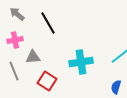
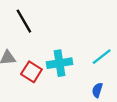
red square: (47, 81) -> (31, 72), moved

